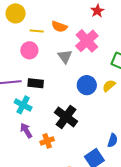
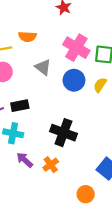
pink cross: (87, 41) -> (76, 48), moved
blue circle: (87, 85) -> (74, 80), moved

